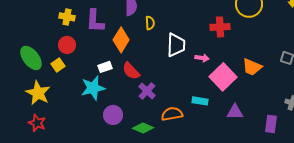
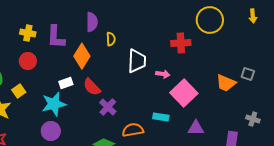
yellow square: (58, 65) -> (19, 91), moved
orange trapezoid: (252, 67) -> (226, 83), moved
purple circle: (113, 115) -> (51, 131), moved

